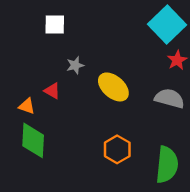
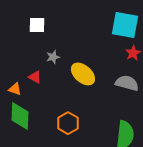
cyan square: (167, 25) -> (125, 25), turned -36
orange hexagon: (117, 149) -> (68, 123), moved

